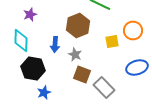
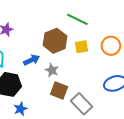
yellow square: (112, 42) -> (81, 47), moved
blue arrow: (55, 44) -> (32, 60), turned -119

